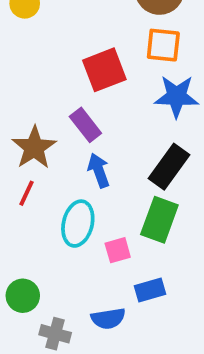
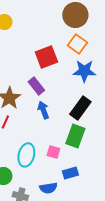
orange square: (163, 45) -> (77, 44), turned 30
cyan ellipse: (78, 224) -> (26, 155), moved
pink square: (118, 250) -> (53, 152), turned 32

